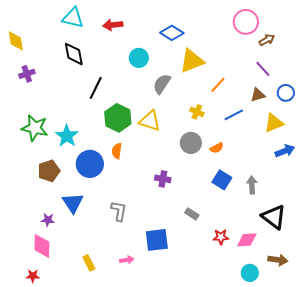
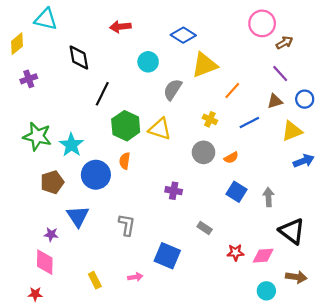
cyan triangle: (73, 18) -> (46, 19), moved
yellow diamond: (16, 41) -> (17, 44), turned 60
blue square: (157, 240) -> (167, 256), turned 30

